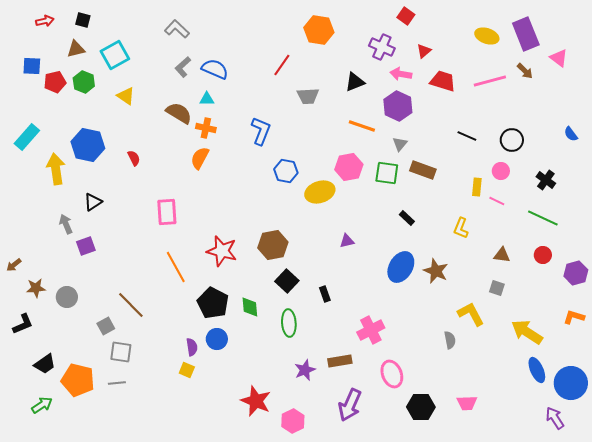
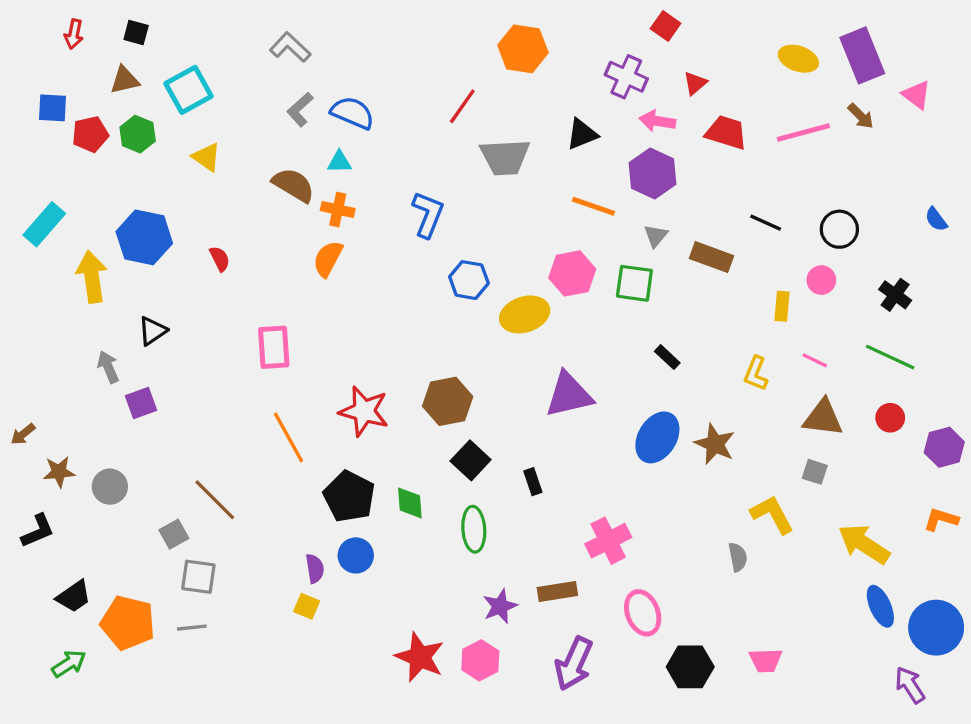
red arrow: (45, 21) -> (74, 34), turned 114
gray trapezoid: (308, 96) -> (505, 157), size x1.4
brown rectangle: (423, 170) -> (712, 257), moved
pink line: (497, 201) -> (815, 360), moved
purple triangle: (347, 241) -> (569, 395), size x2.0
brown triangle: (502, 255) -> (823, 418), size x1.5
pink hexagon: (293, 421) -> (480, 660), moved

